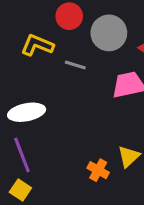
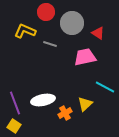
white ellipse: (27, 112) -> (43, 100), moved
orange cross: (98, 170) -> (65, 113), turned 32

